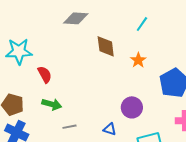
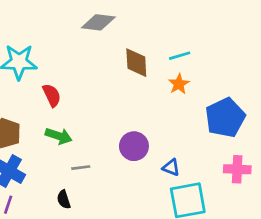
cyan line: (142, 24) -> (180, 56), moved, turned 35
purple circle: (132, 107) -> (134, 146), moved
blue triangle: (110, 129) -> (171, 167), moved

